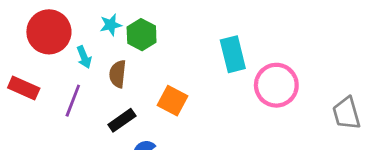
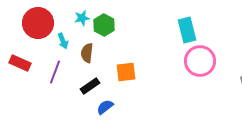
cyan rectangle: (233, 54) -> (187, 30), moved
orange square: (172, 101) -> (126, 72), turned -35

